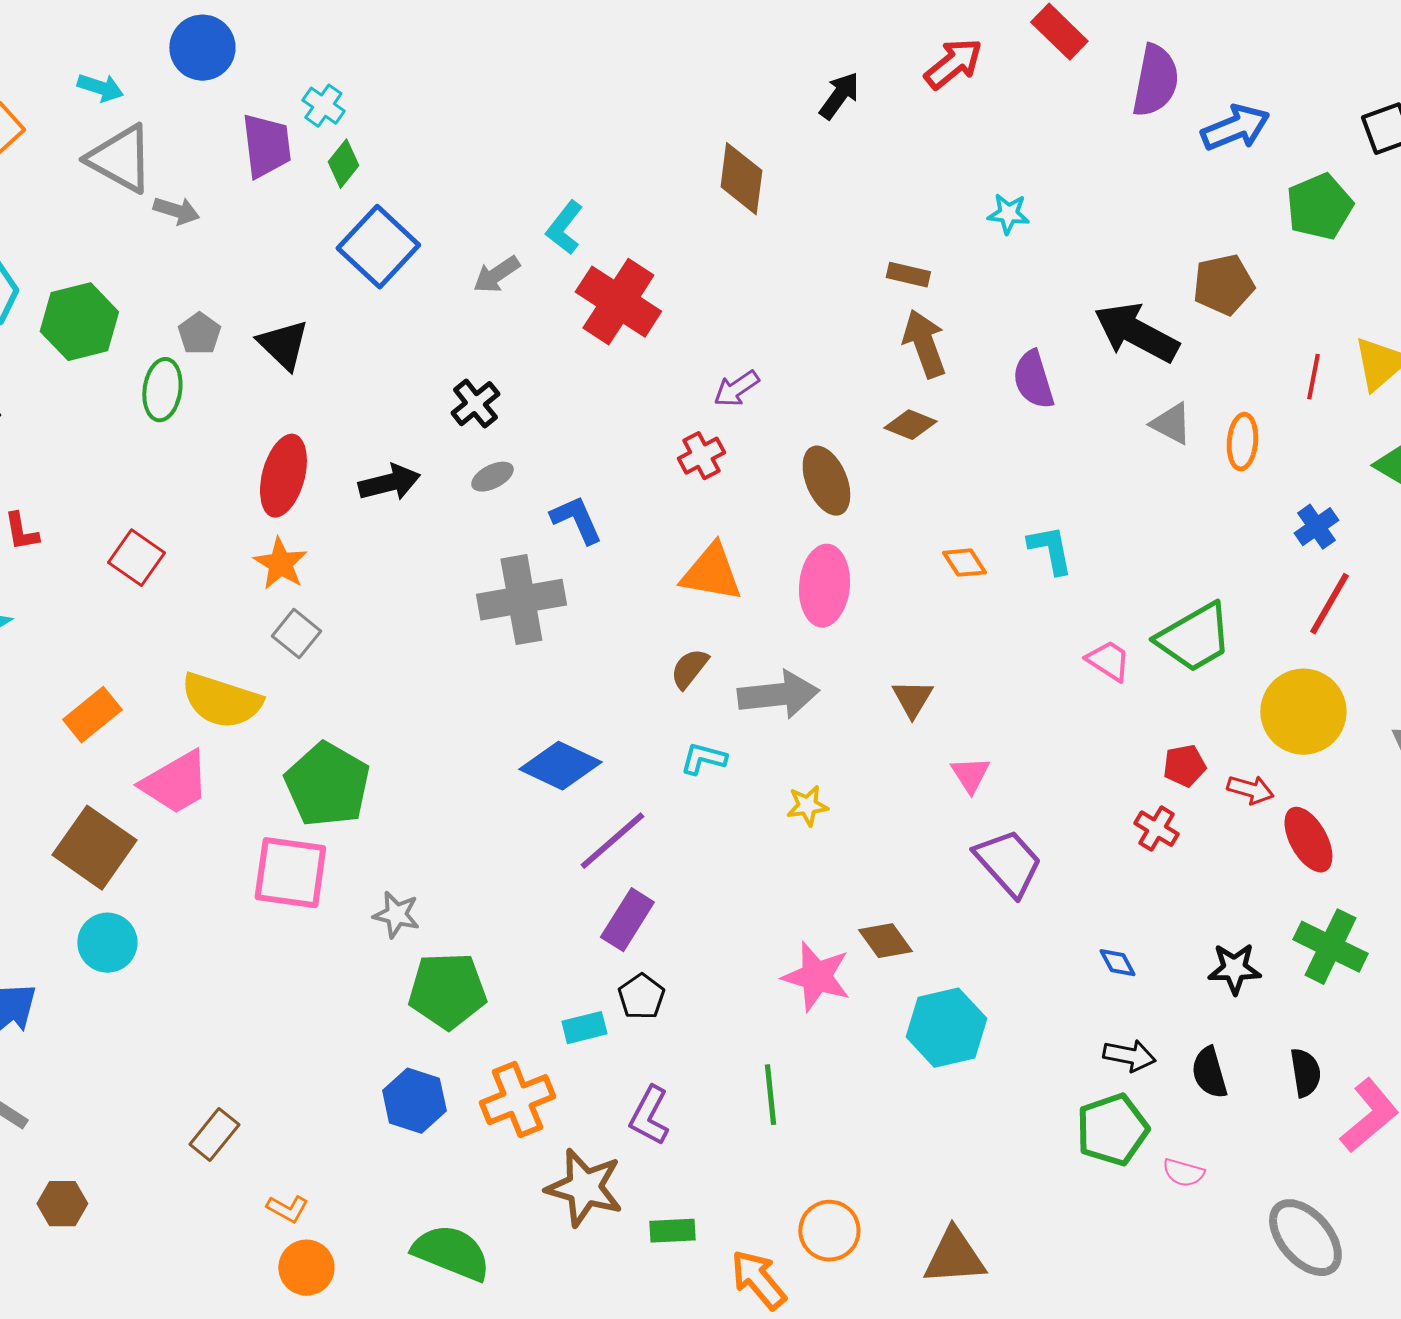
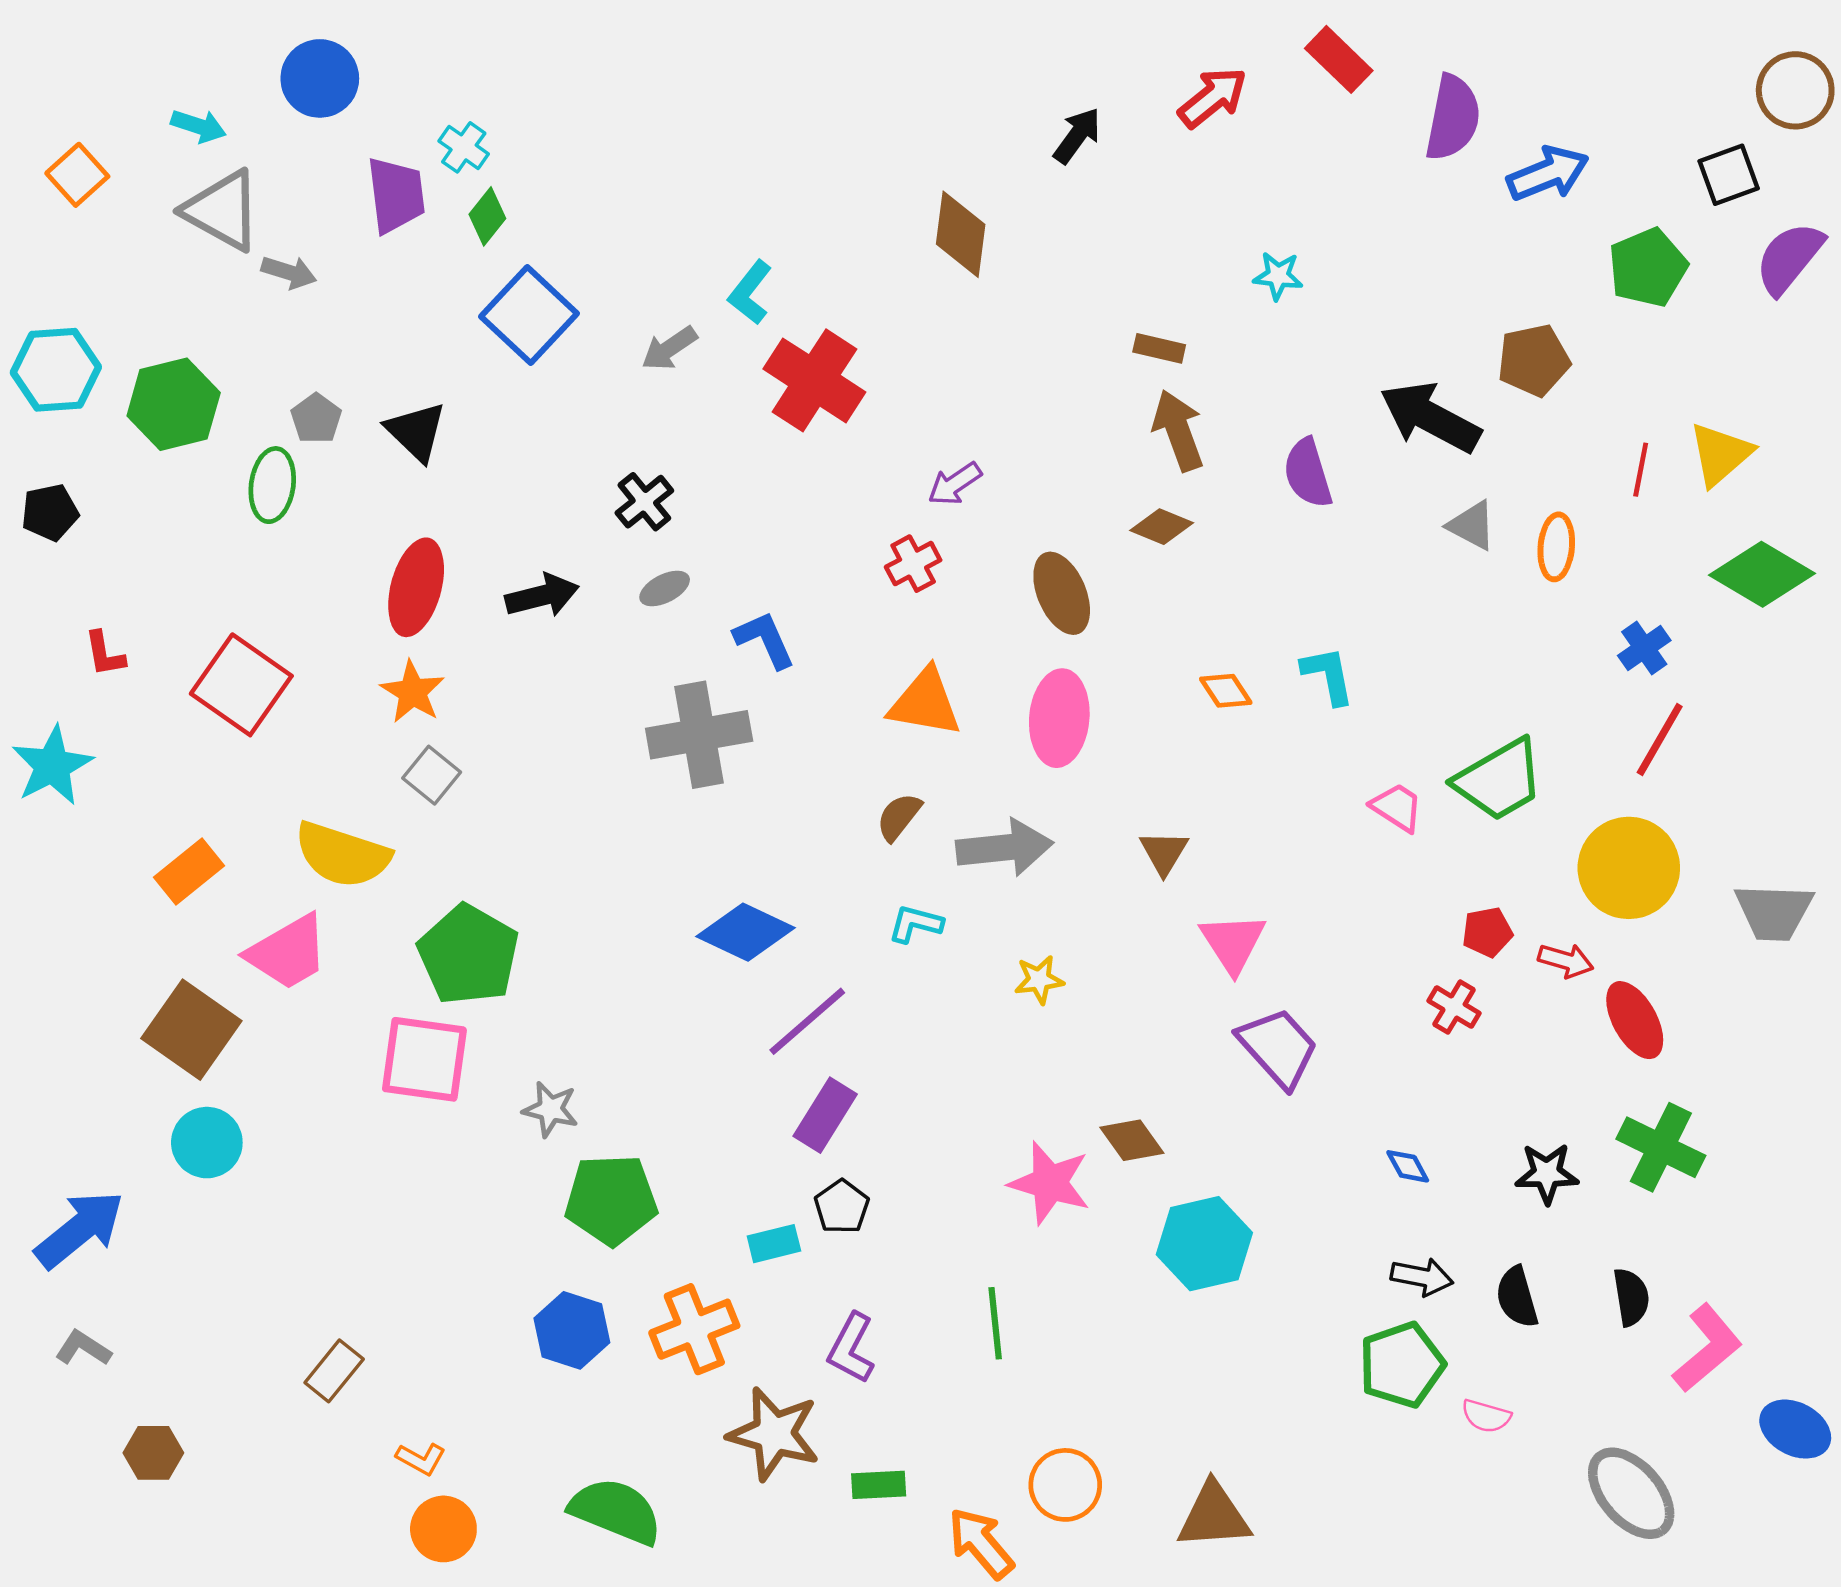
red square: (136, 558) -> (241, 685), size x1.5
pink triangle: (970, 775) -> (1233, 943), size x1.4

